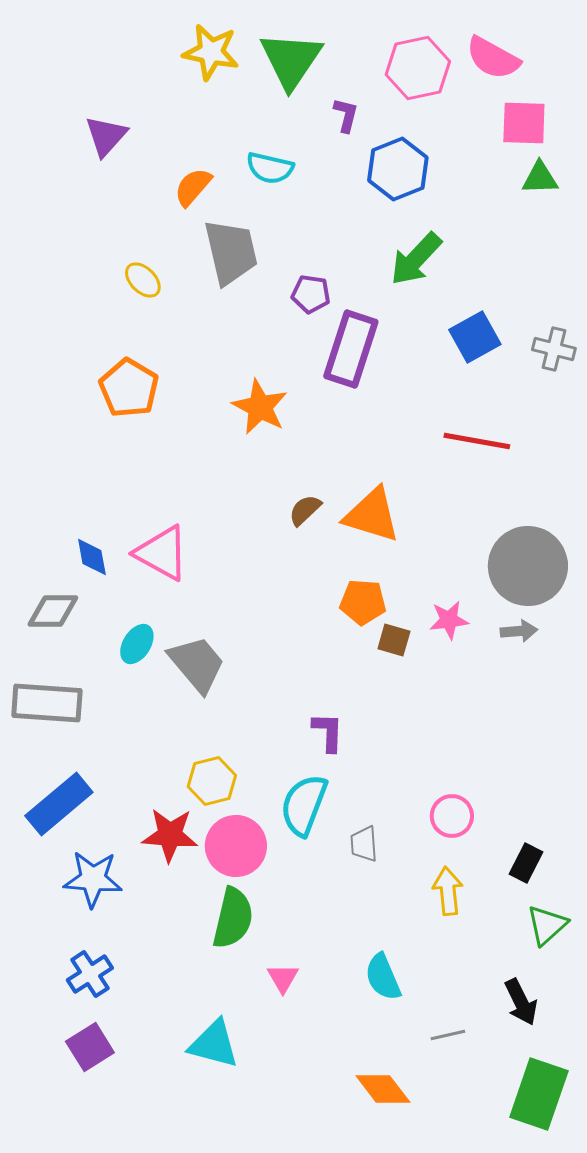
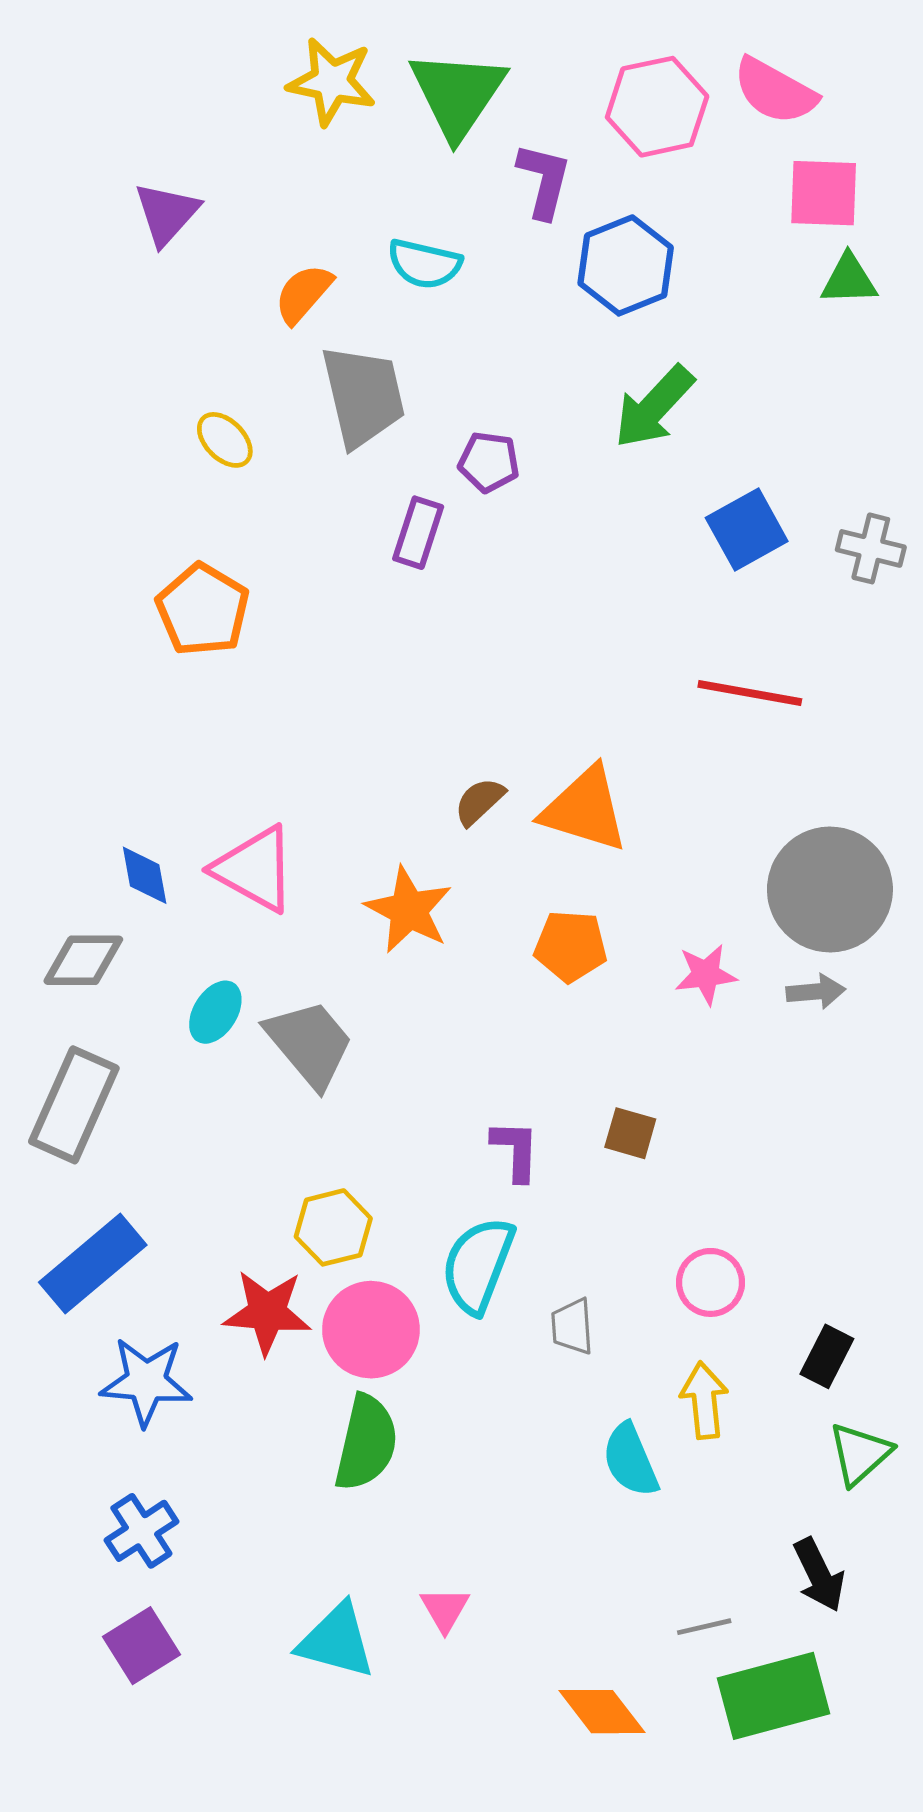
purple L-shape: (346, 115) -> (544, 181), size x1.4
purple rectangle: (351, 349) -> (418, 533), moved, size x0.6
orange star: (260, 407) -> (409, 910), moved
brown square: (394, 640) -> (630, 1133), moved
gray rectangle: (47, 703) -> (74, 1105), turned -70
cyan semicircle: (383, 977) -> (630, 1460), moved
pink triangle: (283, 978) -> (445, 1609), moved
green rectangle: (539, 1094) -> (773, 1696), moved, turned 56

